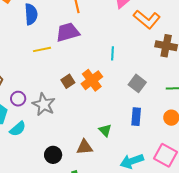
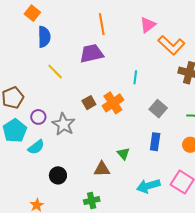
blue semicircle: (31, 14) -> (44, 37), moved
yellow line: (42, 49) -> (55, 71), moved, turned 54
black circle: (53, 155) -> (58, 175), moved

